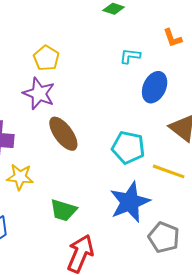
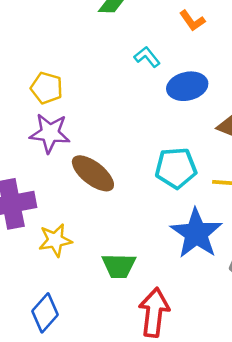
cyan L-shape: (130, 56) -> (147, 57), turned 60
blue ellipse: (155, 87) -> (187, 86), turned 68

